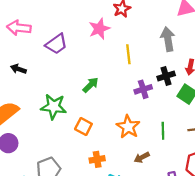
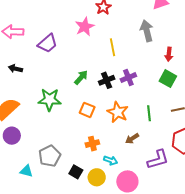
black cross: (166, 76) -> (107, 80), moved
orange square: (83, 127) -> (87, 110), moved

